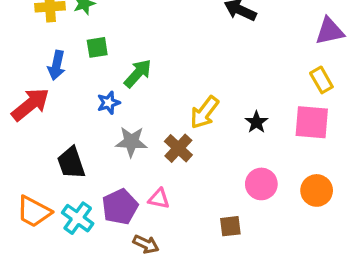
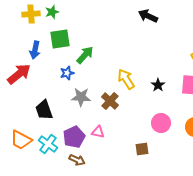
green square: (97, 47) -> (60, 39), size x1.5
yellow arrow: (204, 112) -> (126, 79), turned 110
brown arrow: (146, 244) -> (77, 160), moved

